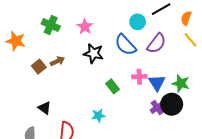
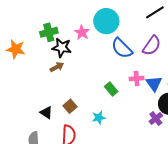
cyan circle: (138, 22) -> (106, 21), moved, size x1.6
green cross: (51, 25) -> (49, 32), turned -36
black star: (93, 53) -> (62, 48), moved
brown square: (39, 67) -> (70, 106), moved
purple cross: (157, 107) -> (156, 118), moved

